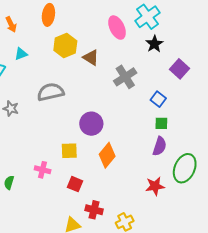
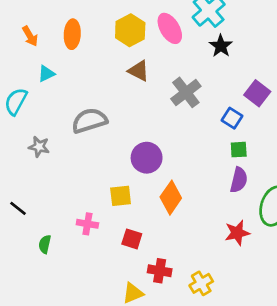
orange ellipse: (48, 15) -> (72, 34), moved
yellow hexagon: (65, 46) -> (130, 30), moved
purple square: (179, 69) -> (257, 93), moved

